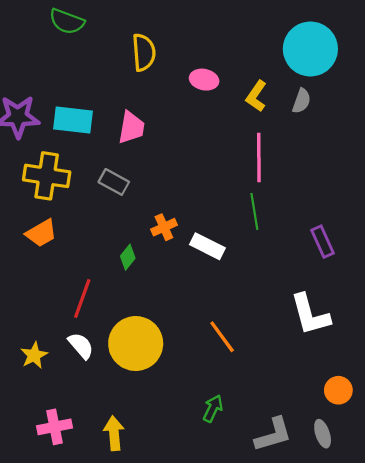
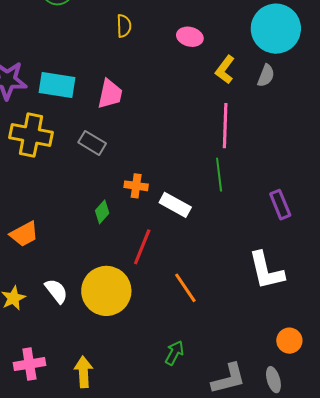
yellow semicircle: (144, 52) -> (124, 26), size x0.7
pink ellipse: (204, 80) -> (190, 37), moved
orange cross: (164, 227) -> (136, 186), turned 30
orange trapezoid: (41, 233) -> (24, 234), moved
red line: (82, 298) -> (142, 247), moved

